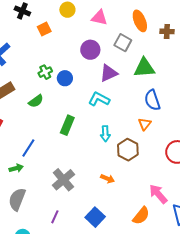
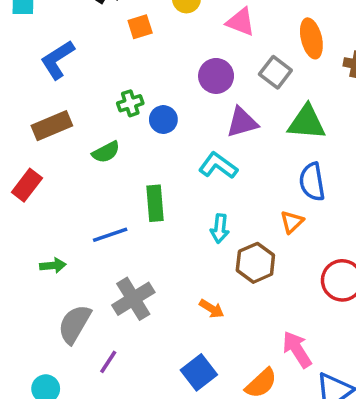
green rectangle: (67, 125) -> (155, 203), turned -36
blue line: (28, 148) -> (110, 235), moved, turned 30
gray semicircle: (17, 199) -> (75, 324), moved
blue square: (95, 217) -> (199, 372), moved

